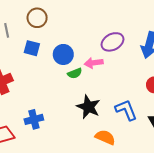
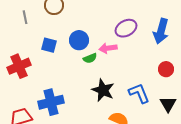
blue square: (32, 48) -> (49, 45), moved
blue cross: (34, 119) -> (51, 102), size x1.4

